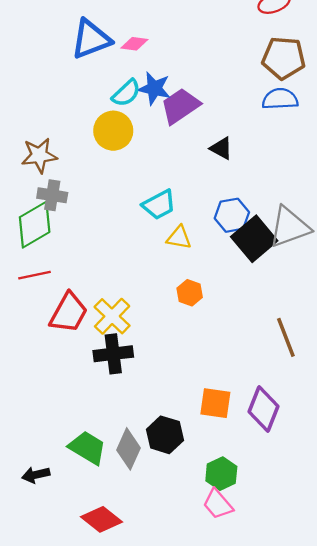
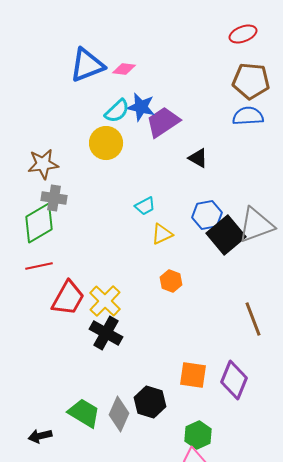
cyan trapezoid: (159, 205) -> (145, 206), size x0.7
yellow triangle: (179, 238) -> (162, 234), turned -35
black cross: (113, 354) -> (106, 333), turned 36

